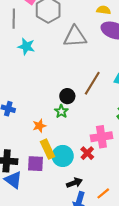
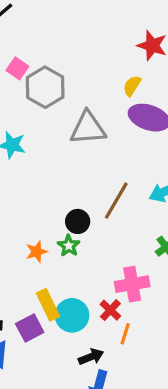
yellow semicircle: (104, 10) -> (132, 86), turned -64
orange star: (39, 126) -> (37, 252), moved
purple square: (35, 164) -> (30, 328), turned -30
orange line: (103, 193) -> (125, 334), moved, turned -32

